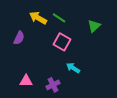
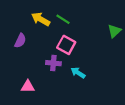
green triangle: (94, 26) -> (114, 31), moved
purple cross: (53, 85) -> (53, 63), moved, turned 32

